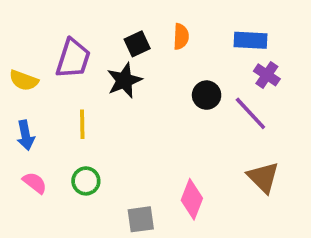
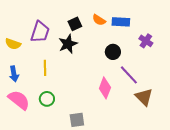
orange semicircle: (181, 37) -> (99, 20), turned 120
blue rectangle: (250, 40) -> (121, 22), moved
purple line: (250, 113) -> (129, 75), moved
pink semicircle: (35, 183) -> (19, 100), size x1.6
pink diamond: (192, 199) -> (105, 88), moved

